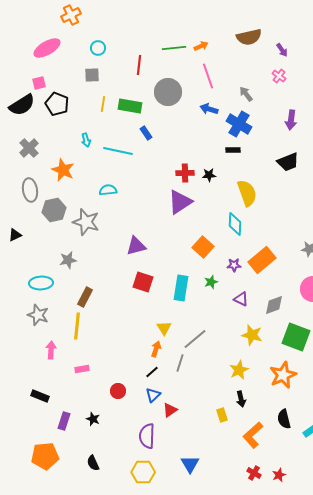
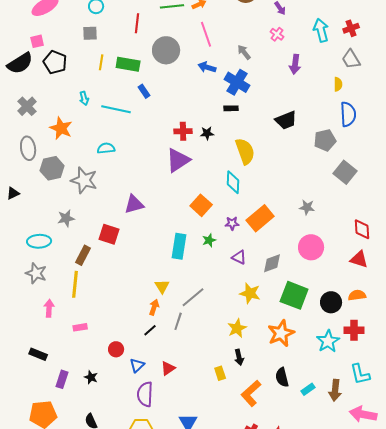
purple arrow: (291, 120) -> (295, 64), moved
red square: (143, 282) -> (109, 234), moved
blue triangle: (153, 395) -> (137, 365), moved

